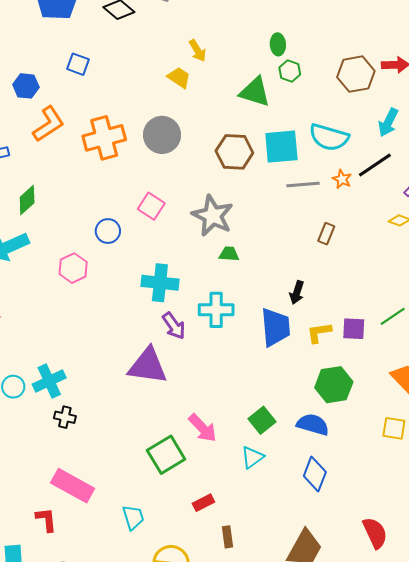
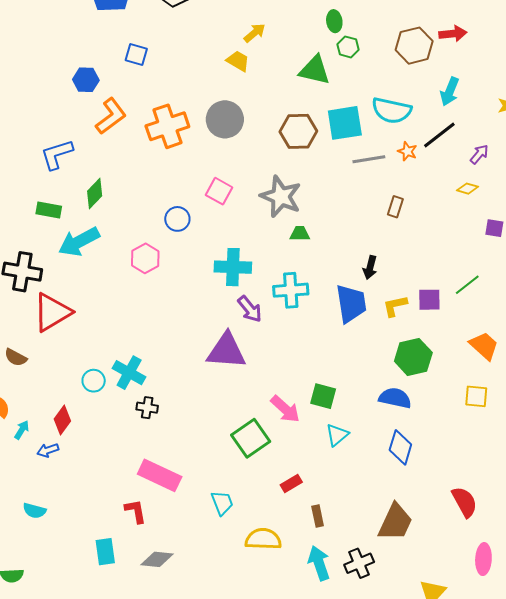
yellow arrow: (198, 51) -> (255, 33), turned -95
cyan cross: (49, 381) -> (129, 373), turned -32
green square: (262, 420) -> (323, 396), moved, turned -32

